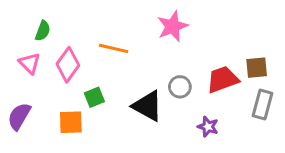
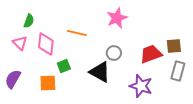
pink diamond: (68, 65) -> (46, 44), turned -30
gray circle: (180, 87) -> (114, 53), moved
purple star: (208, 127) -> (141, 86), size x1.6

